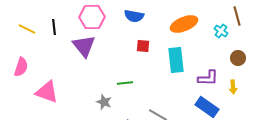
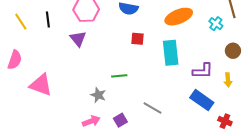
yellow line: (27, 29) -> (21, 22), turned 30
purple triangle: (84, 46) -> (78, 39), size x0.7

